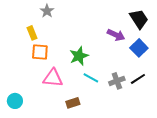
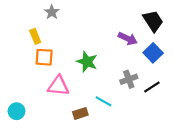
green star: (79, 56) -> (87, 62), turned -30
cyan line: (91, 78) -> (103, 101), moved
gray cross: (117, 81) -> (129, 79), moved

